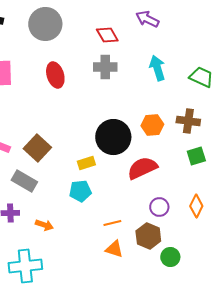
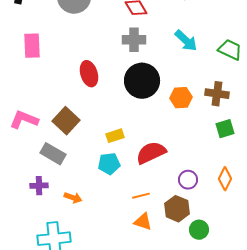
cyan arrow: (157, 68) -> (186, 41), turned 150
red ellipse: (55, 75) -> (89, 74), moved
black circle: (113, 137) -> (142, 81), moved
red semicircle: (142, 168) -> (151, 153), moved

